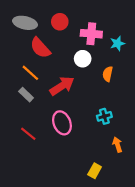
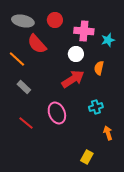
orange line: (30, 73) -> (17, 59), moved
red arrow: (62, 86) -> (73, 79), moved

